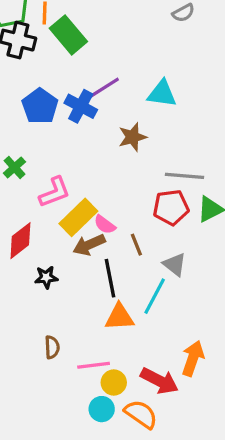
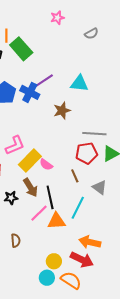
brown arrow: (89, 245) -> (30, 188), moved, turned -96
brown line: (136, 245) -> (75, 176), moved
gray triangle: (175, 264) -> (100, 187), moved
orange arrow: (193, 358) -> (90, 242), moved, turned -95
pink line: (94, 365) -> (39, 213), moved, turned -36

